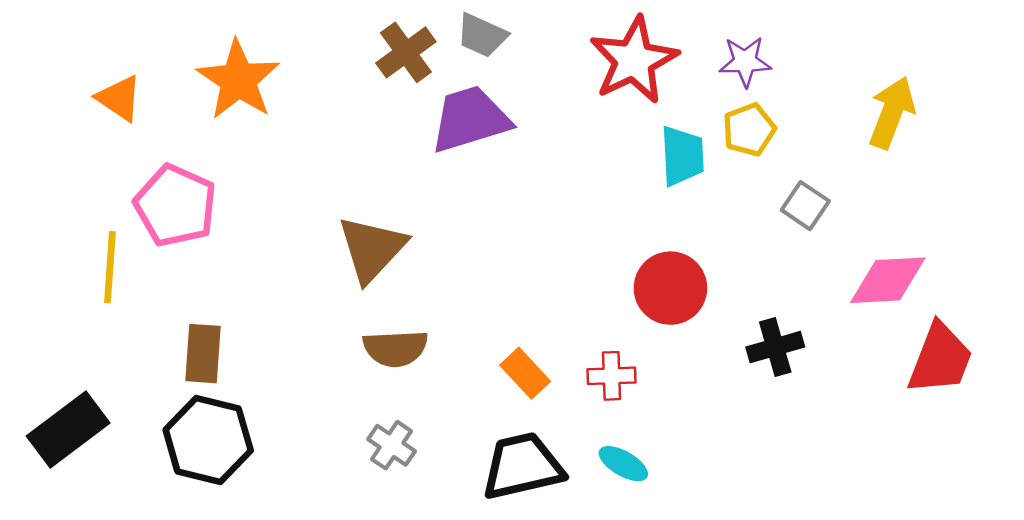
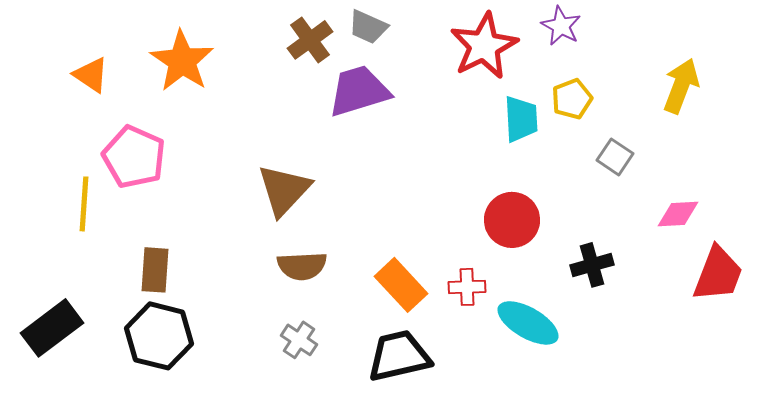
purple star: (745, 62) -> (561, 26), moved, turned 30
pink diamond: (888, 280) -> (678, 214), size x0.7
orange rectangle: (525, 373) -> (401, 285), size x1.4
cyan ellipse: (623, 464) -> (528, 323), moved, size x1.6

